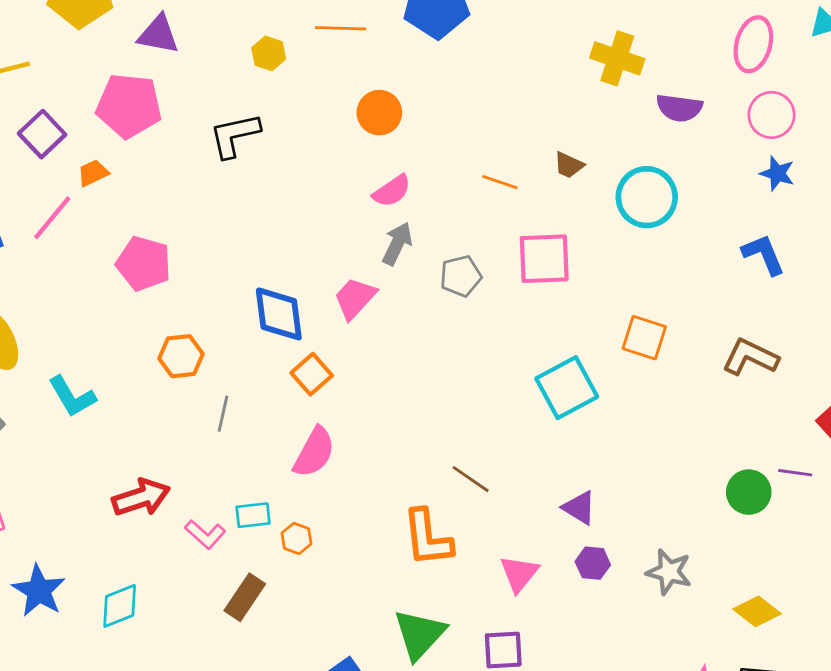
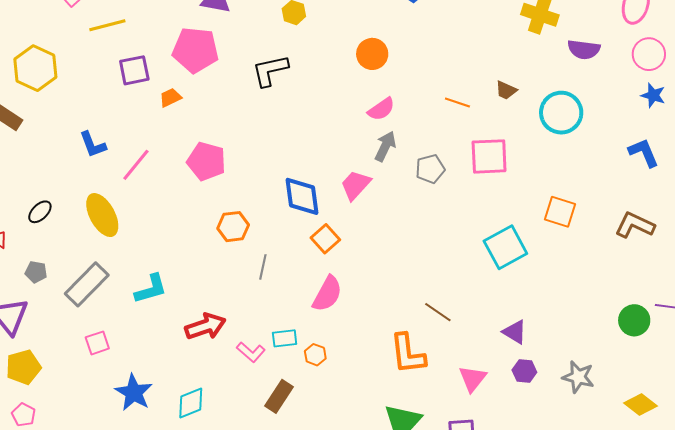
purple square: (42, 134) -> (134, 70), turned 32
pink line: (52, 218) -> (136, 165), moved
cyan L-shape: (72, 397) -> (151, 289), moved, turned -75

